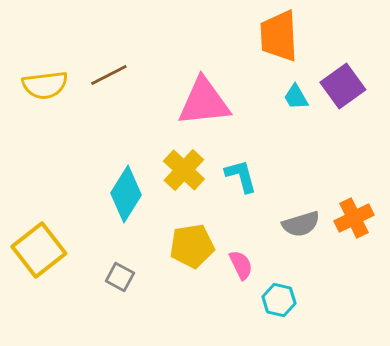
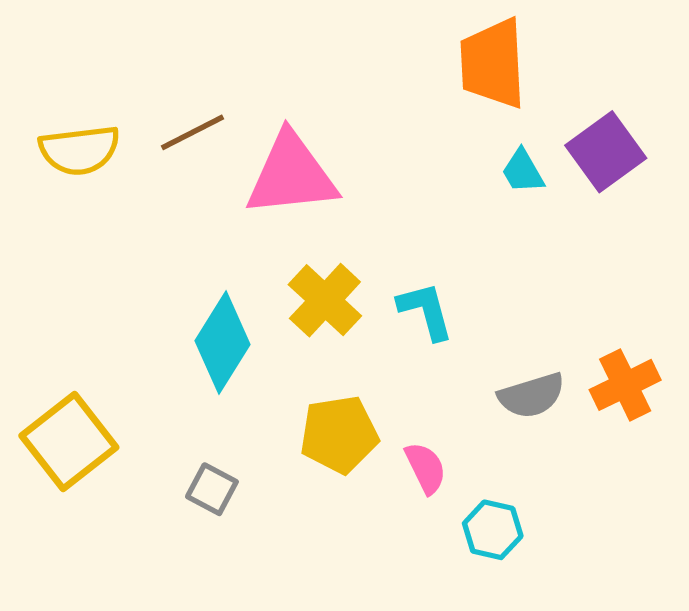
pink triangle: (204, 102) -> (291, 175), moved

